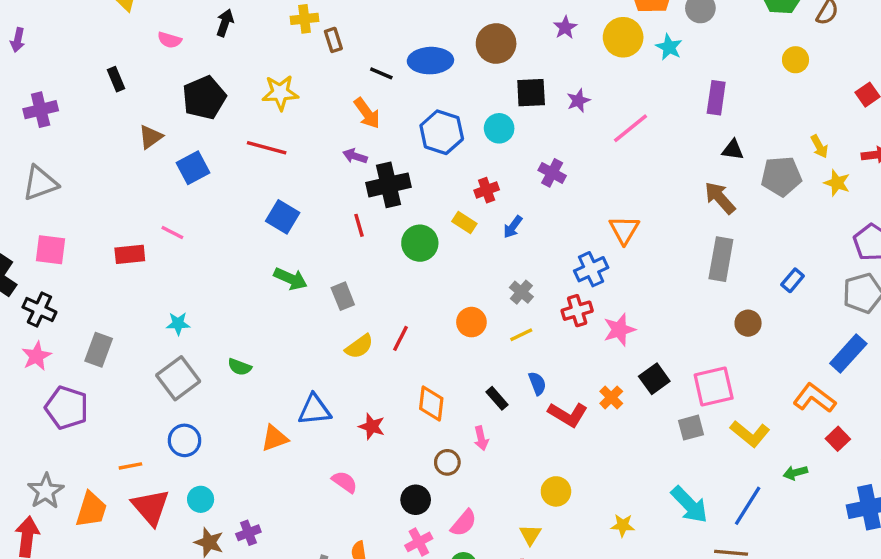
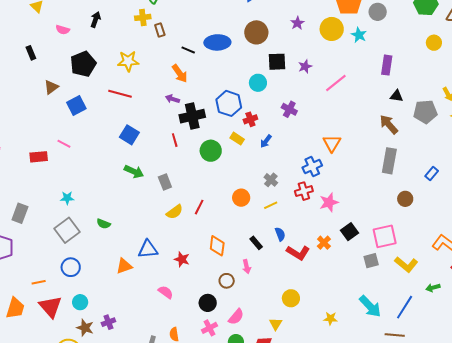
blue hexagon: (442, 132) -> (229, 103), moved

